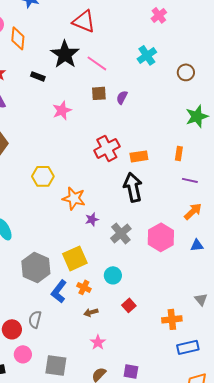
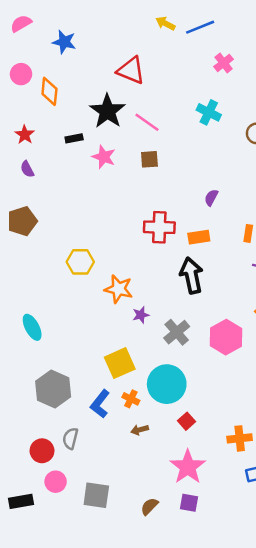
cyan cross: (147, 55) -> (209, 112), turned -30
black rectangle: (38, 76) -> (74, 138), turned -32
purple semicircle: (122, 97) -> (211, 198), moved
pink star: (62, 110) -> (104, 157), moved, turned -30
red cross: (107, 148) -> (159, 227), turned 30
gray hexagon: (36, 267) -> (53, 389), moved
cyan circle: (113, 275) -> (167, 384), size x1.8
pink star: (98, 342) -> (188, 467), moved, size x1.8

